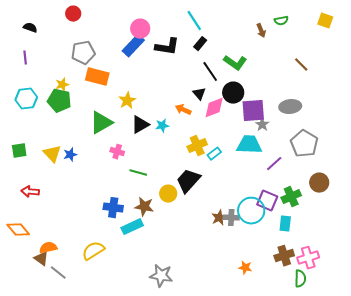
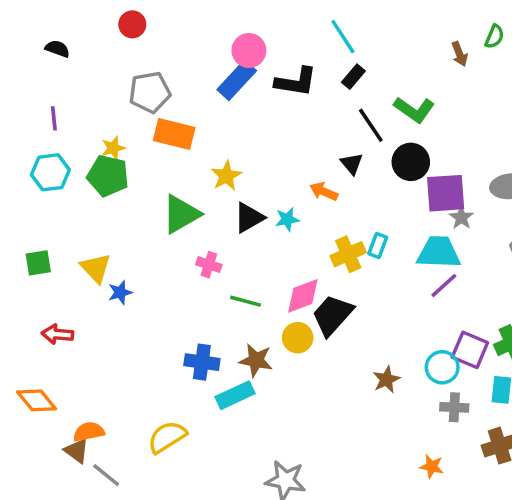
green semicircle: (281, 21) -> (494, 37), turned -56
purple line: (25, 58) -> (54, 118), moved
pink diamond: (214, 108) -> (303, 296), moved
cyan rectangle: (214, 154) -> (378, 245), moved, turned -32
blue star: (70, 155) -> (120, 292), moved
purple line: (274, 164) -> (444, 285), moved
cyan circle: (251, 211) -> (442, 367), size x0.7
gray cross: (231, 218) -> (454, 407), moved

